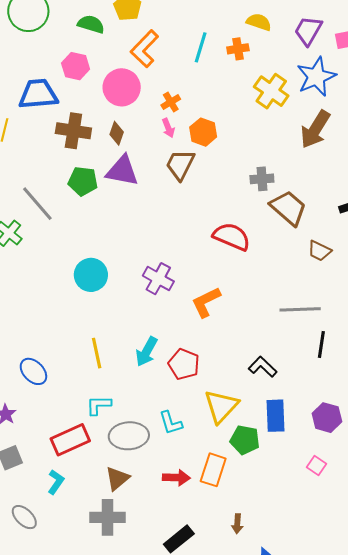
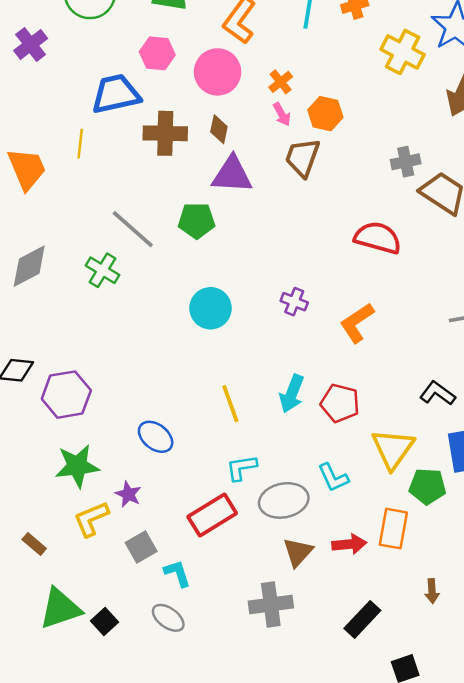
green pentagon: (83, 181) -> (197, 221), moved
purple cross: (158, 279) -> (294, 302), size x0.7
brown triangle: (117, 478) -> (298, 552), moved
cyan L-shape: (56, 482) -> (177, 573), moved, turned -45

